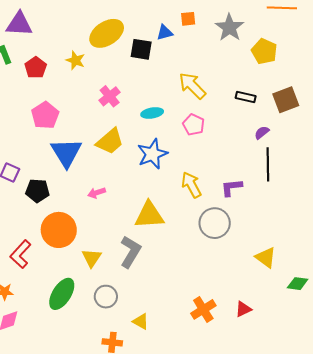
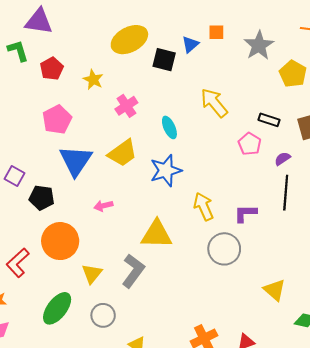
blue triangle: (165, 33) -> (190, 44), turned -30
yellow star: (75, 60) -> (93, 80), moved
cyan ellipse: (152, 113) -> (169, 127), turned 70
pink pentagon: (194, 125) -> (250, 144), moved

